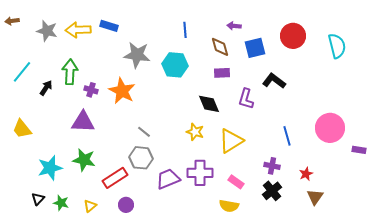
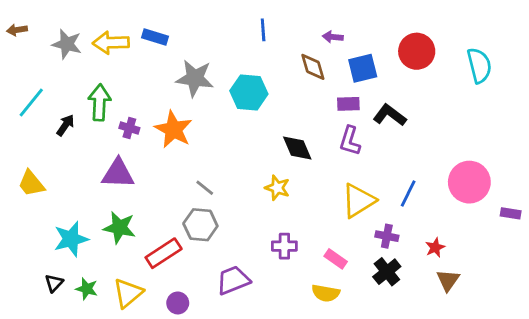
blue line: (185, 30) -> (263, 30), moved
purple rectangle: (222, 73) -> (348, 104), moved
blue line: (287, 136) -> (408, 193), turned 42
yellow triangle: (231, 141) -> (358, 201), moved
purple cross: (200, 173) -> (284, 246), size x0.7
purple trapezoid: (168, 179) -> (233, 280), moved
purple circle: (126, 205) -> (178, 303), moved
yellow triangle: (90, 206) -> (128, 293), size x1.6

